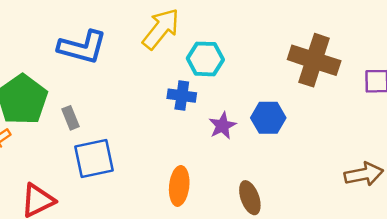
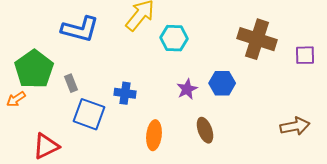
blue cross: (182, 96) -> (125, 93), moved
blue square: (94, 158) -> (89, 114), turned 32
brown ellipse: (250, 198) -> (205, 130), moved

